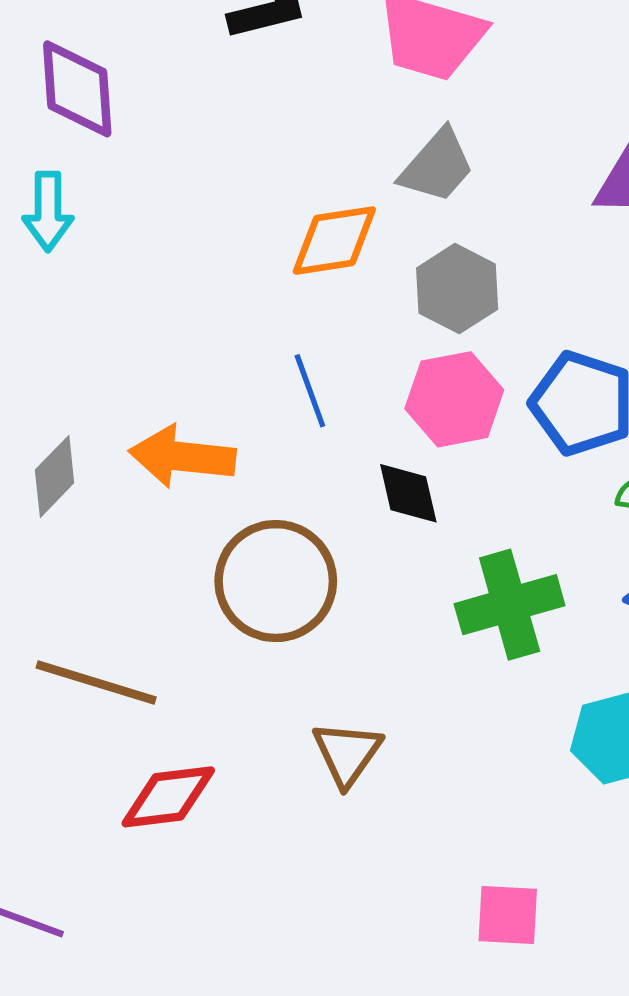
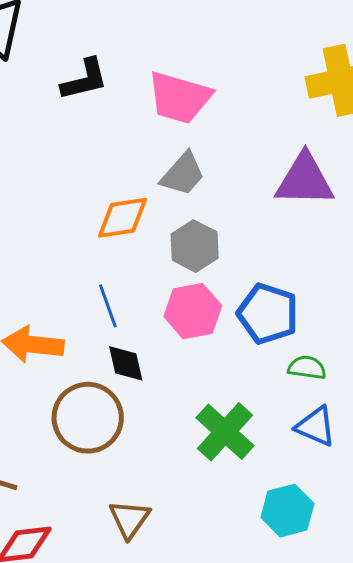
black diamond: (408, 493) -> (126, 363), moved
green cross: (510, 605) -> (225, 432), turned -32

